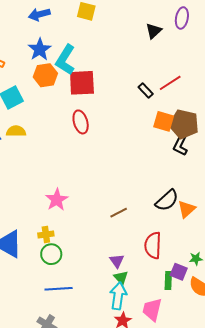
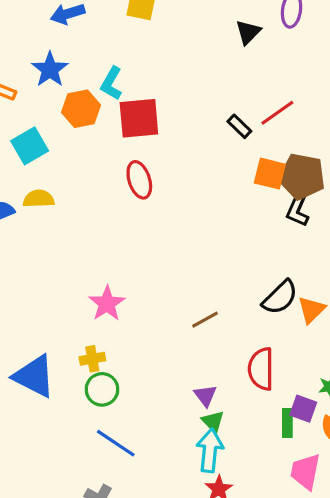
blue star: (40, 49) -> (50, 69), moved
cyan L-shape: (65, 60) -> (111, 83), size x0.7
blue line: (59, 289) -> (116, 443), turned 40
pink trapezoid: (152, 310) -> (305, 472), moved

